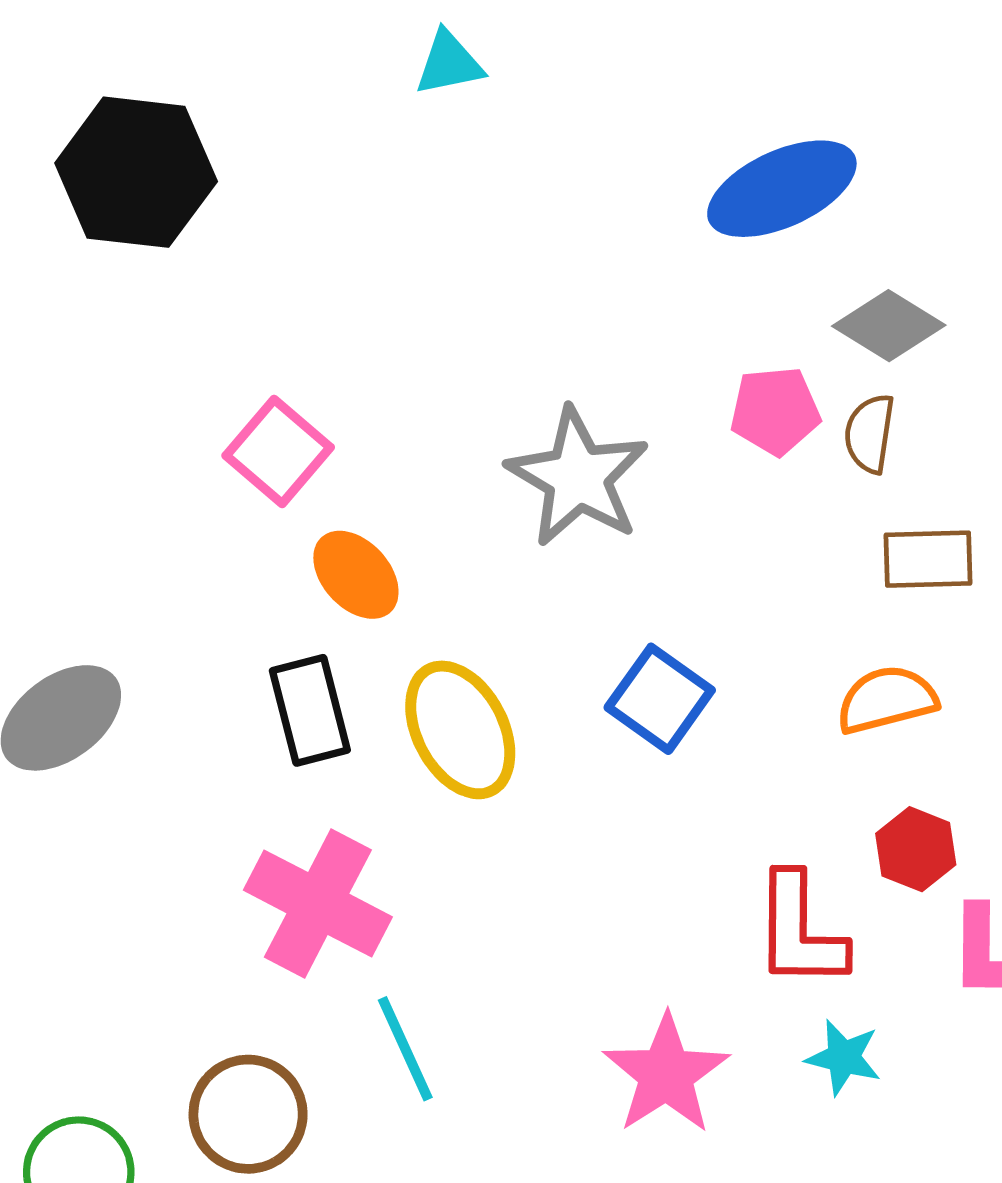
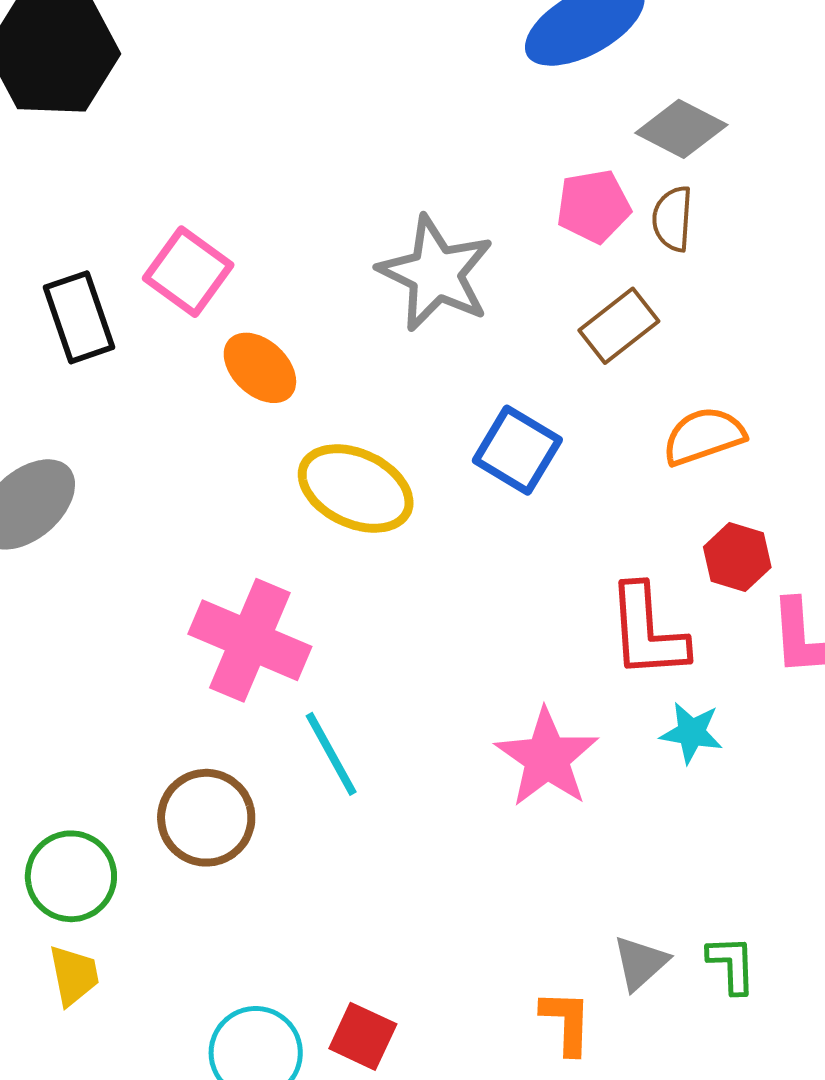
brown rectangle: (928, 559) -> (619, 326), moved, turned -32
black rectangle: (310, 710) -> (79, 317), moved
yellow ellipse: (460, 730) -> (356, 488), turned -33

